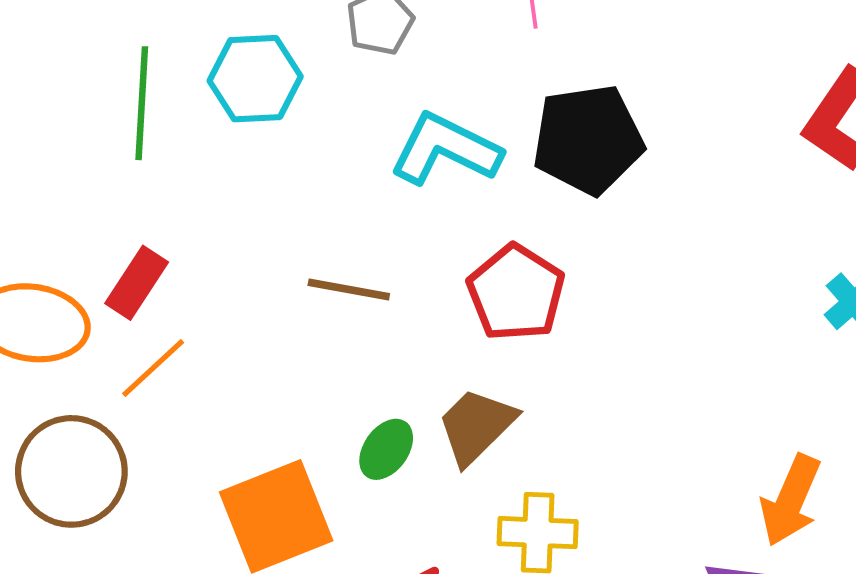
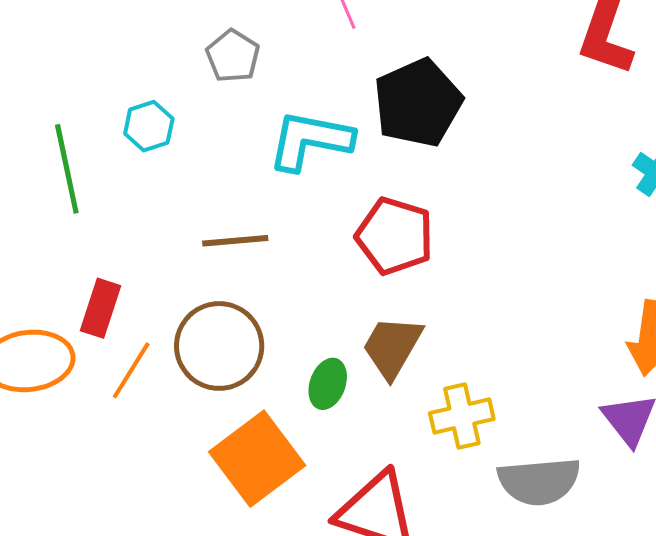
cyan hexagon: (255, 79) -> (149, 126), size x0.7
brown line: (349, 290) -> (235, 241), moved
brown circle: (71, 471) -> (219, 346), moved

